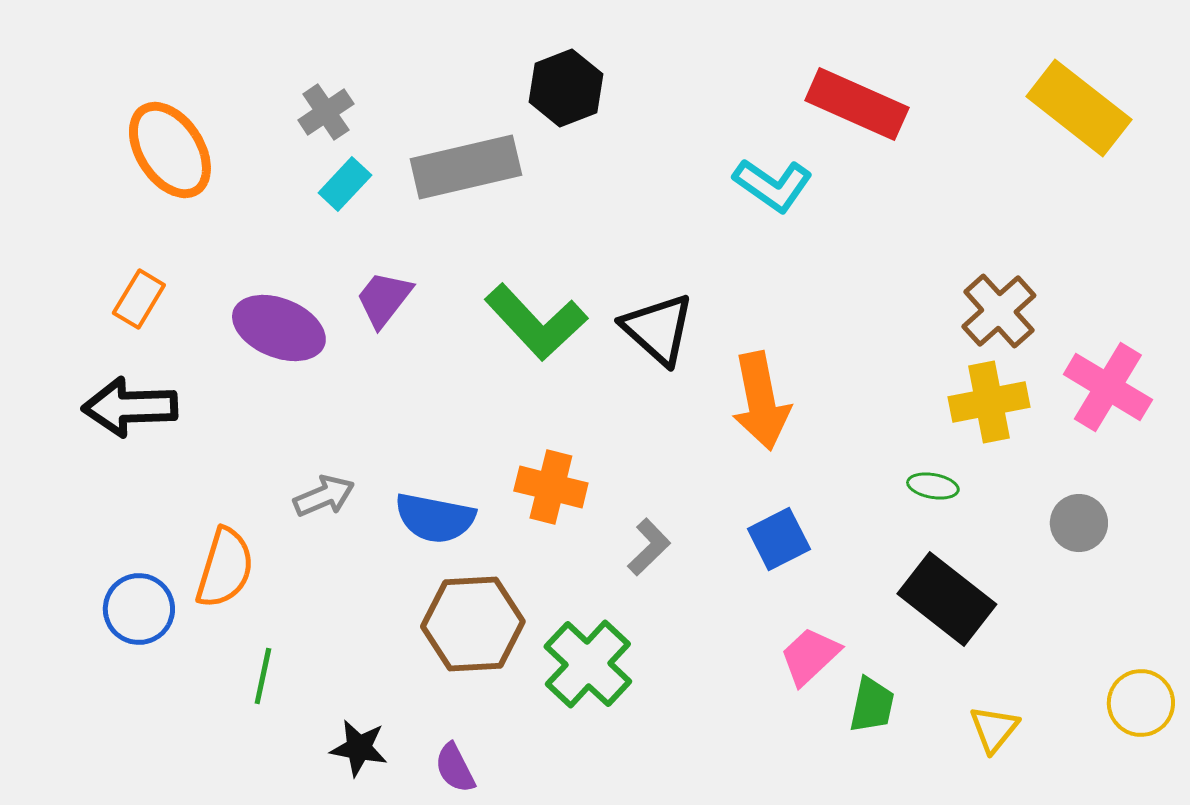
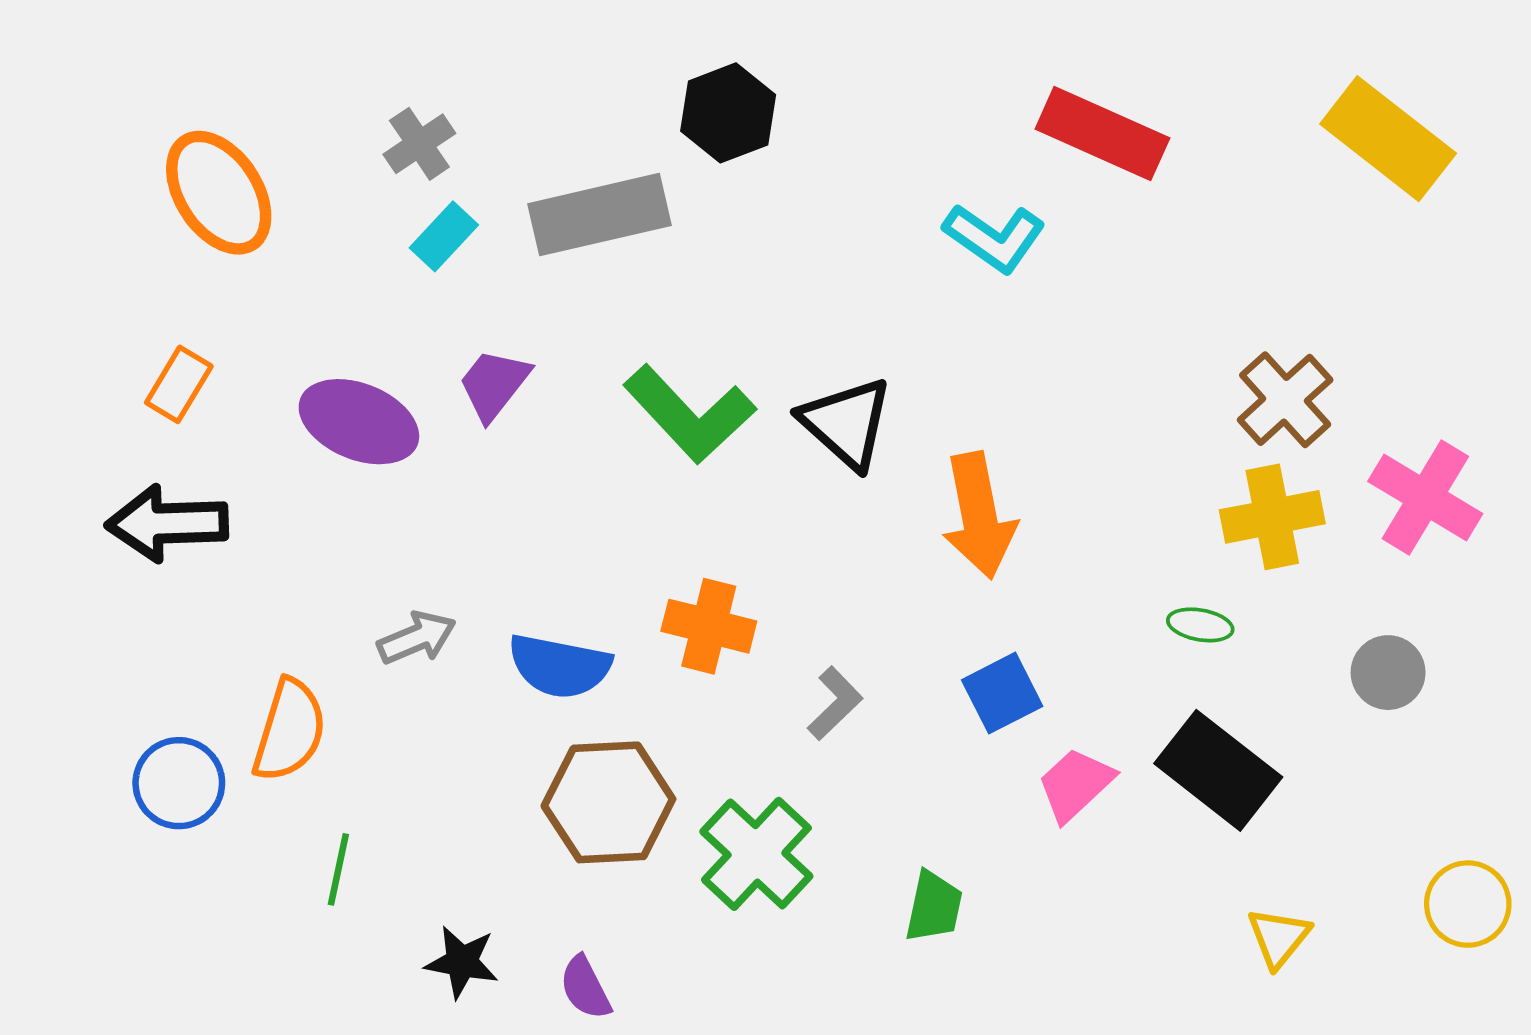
pink trapezoid: (810, 656) -> (1075, 784), moved
green trapezoid: (872, 705) -> (934, 907), moved

